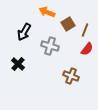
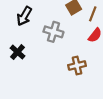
brown cross: (71, 76) -> (77, 66), turned -35

